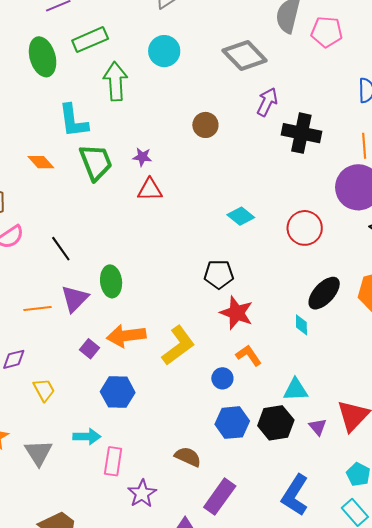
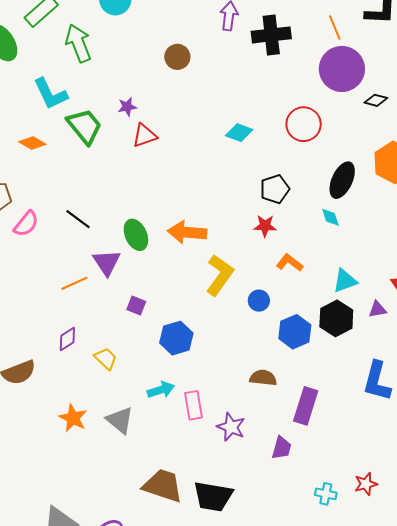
black pentagon: (219, 274) -> (275, 189), moved
red star: (237, 313) -> (265, 226), size x0.7
orange arrow: (126, 336) -> (187, 232), moved, turned 30
blue circle: (222, 378) -> (259, 301), moved
purple triangle: (318, 427) -> (377, 309), turned -42

